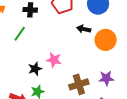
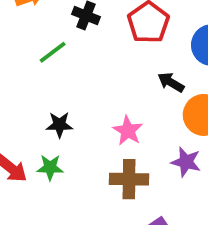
pink star: (54, 60) -> (128, 131), moved
purple star: (106, 78) -> (186, 162), moved

